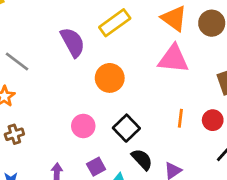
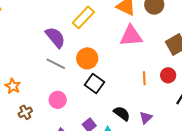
gray line: (17, 62) -> (56, 64), moved
pink circle: (83, 126) -> (58, 100), moved
black square: (126, 128) -> (94, 84), moved

